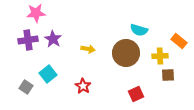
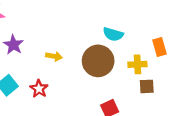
orange rectangle: (179, 41) -> (160, 47), turned 35
red star: (83, 86) -> (39, 89), moved

